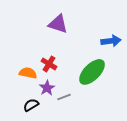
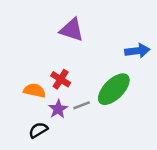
gray line: (64, 97) -> (82, 105), moved

